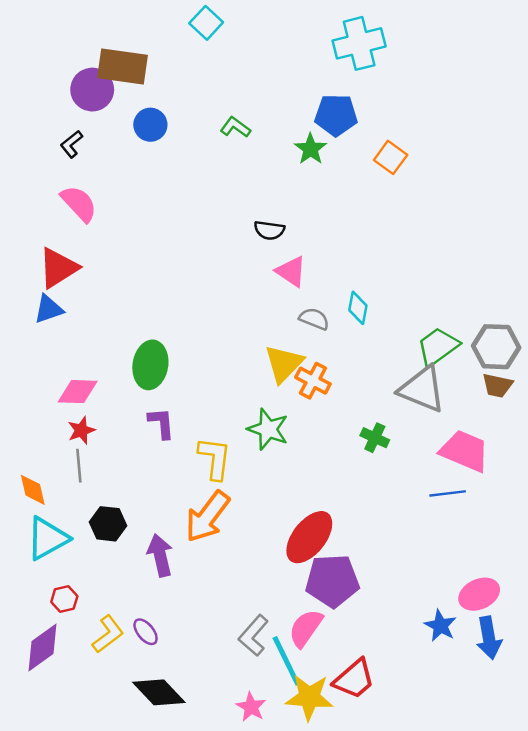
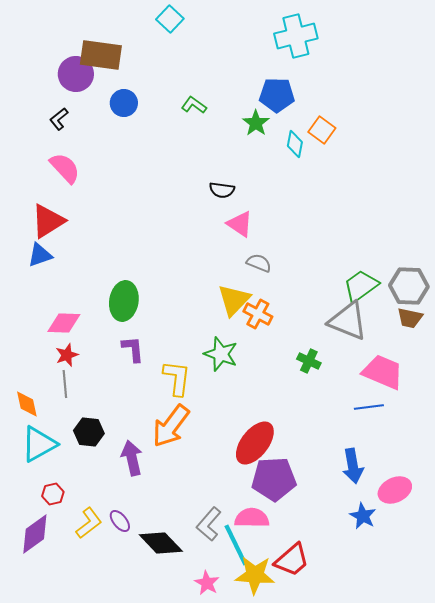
cyan diamond: (358, 308) -> (295, 144), moved
pink semicircle: (306, 628) -> (252, 518), turned 56
blue arrow: (489, 638) -> (353, 466), moved
black diamond: (159, 692) -> (161, 543), moved

